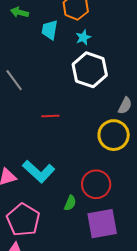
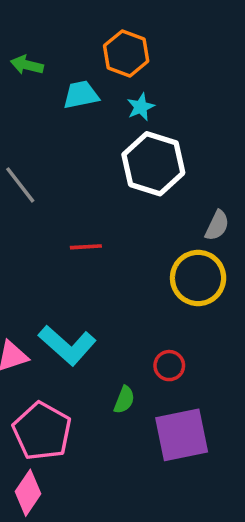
cyan trapezoid: (50, 30) -> (81, 95), turned 70
red circle: (96, 184) -> (169, 366), size x0.6

